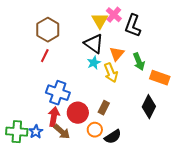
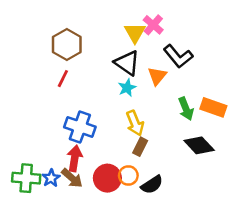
black L-shape: (133, 26) -> (178, 56), moved, turned -60
green arrow: (139, 62) -> (186, 109), moved
yellow arrow: (111, 73) -> (135, 123), moved
black diamond: (149, 107) -> (199, 145), turned -70
red circle: (78, 113) -> (107, 178), moved
brown arrow: (62, 132) -> (72, 178), moved

